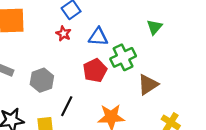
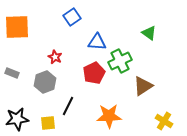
green triangle: (154, 27) -> (149, 33), turned -35
red star: (63, 34) -> (55, 57), moved

